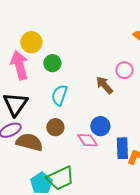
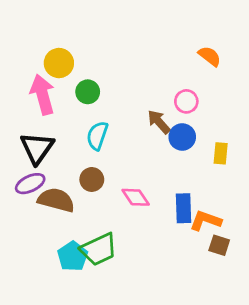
blue circle: (100, 126) -> (182, 137), moved

